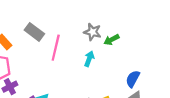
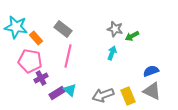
pink line: (56, 48) -> (68, 56), moved
blue semicircle: (133, 79) -> (151, 71), turned 42

